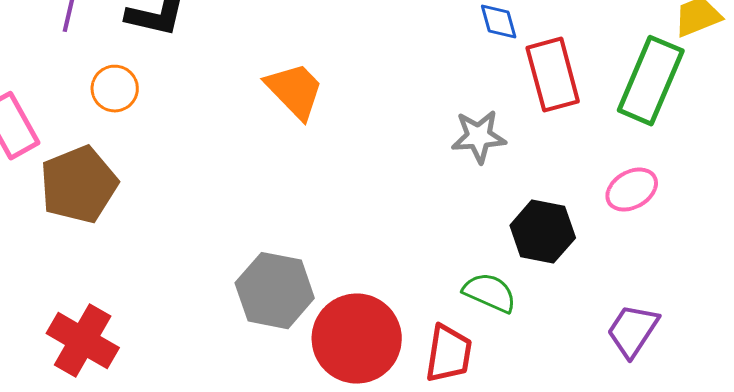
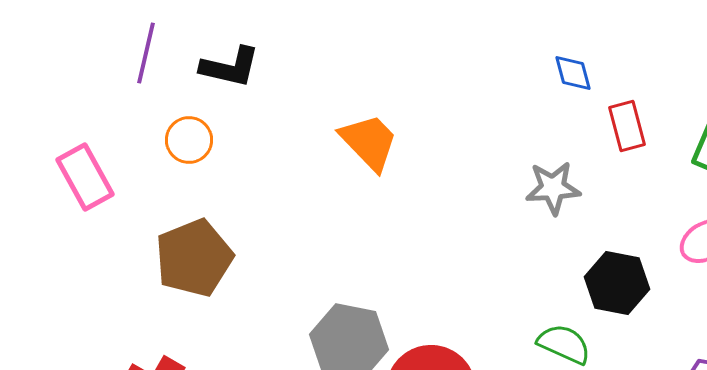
red rectangle: (553, 75) -> (627, 126), size x0.7
brown pentagon: (79, 185) -> (194, 258), moved

